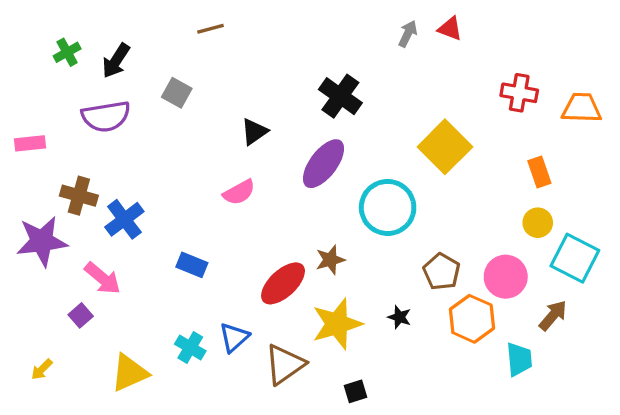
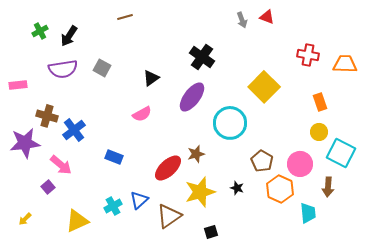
gray arrow: (408, 34) -> (242, 20), turned 133
gray square: (177, 93) -> (102, 68), moved
brown arrow: (553, 315) -> (328, 187), turned 144
cyan cross: (190, 347) -> (113, 206), turned 30

